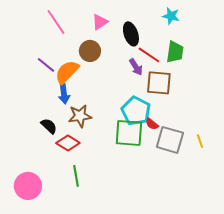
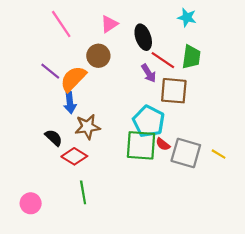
red semicircle: (152, 124) -> (163, 144), moved
yellow line: (200, 141) -> (219, 154), turned -40
pink circle: (28, 186) -> (31, 203), size x0.7

